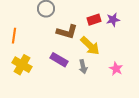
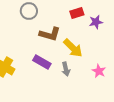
red rectangle: (94, 20) -> (77, 13), moved

